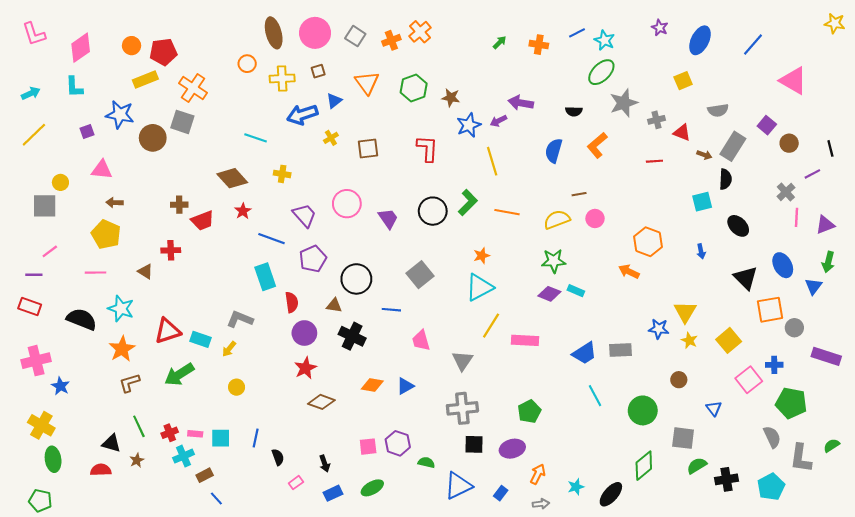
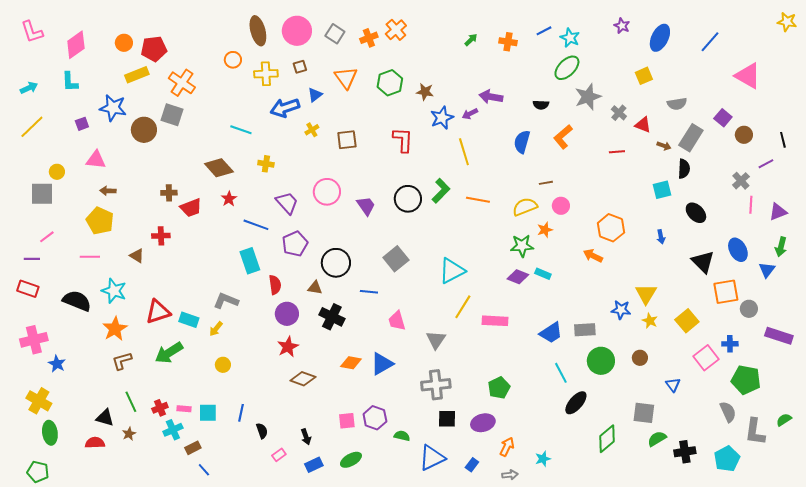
gray cross: (657, 120) -> (619, 113), turned -35
orange star: (482, 256) -> (545, 230), moved
blue triangle: (405, 386) -> (382, 364), size x1.4
green circle: (643, 410) -> (601, 361), moved
black ellipse: (611, 494) -> (576, 403), moved

